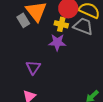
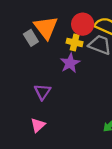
purple star: (57, 42) -> (70, 63), turned -30

